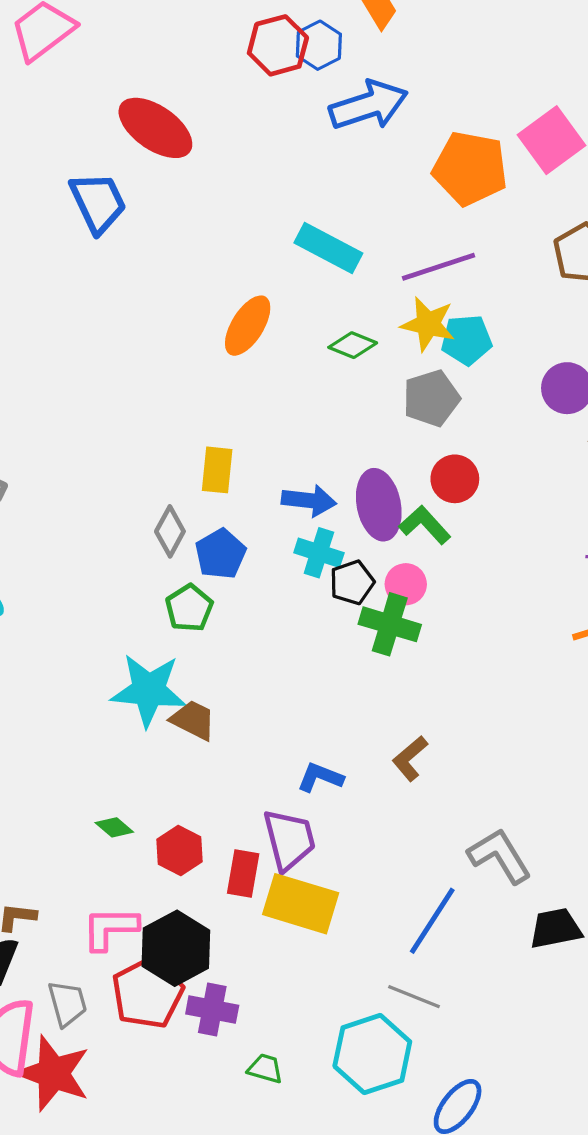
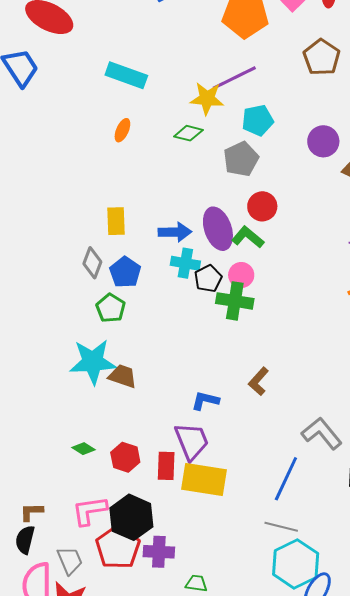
cyan rectangle: (328, 248) -> (126, 75), moved
yellow star: (428, 324) -> (207, 98), moved
orange ellipse: (248, 326) -> (122, 130), size x0.6
cyan hexagon: (372, 1054) -> (296, 564), moved

